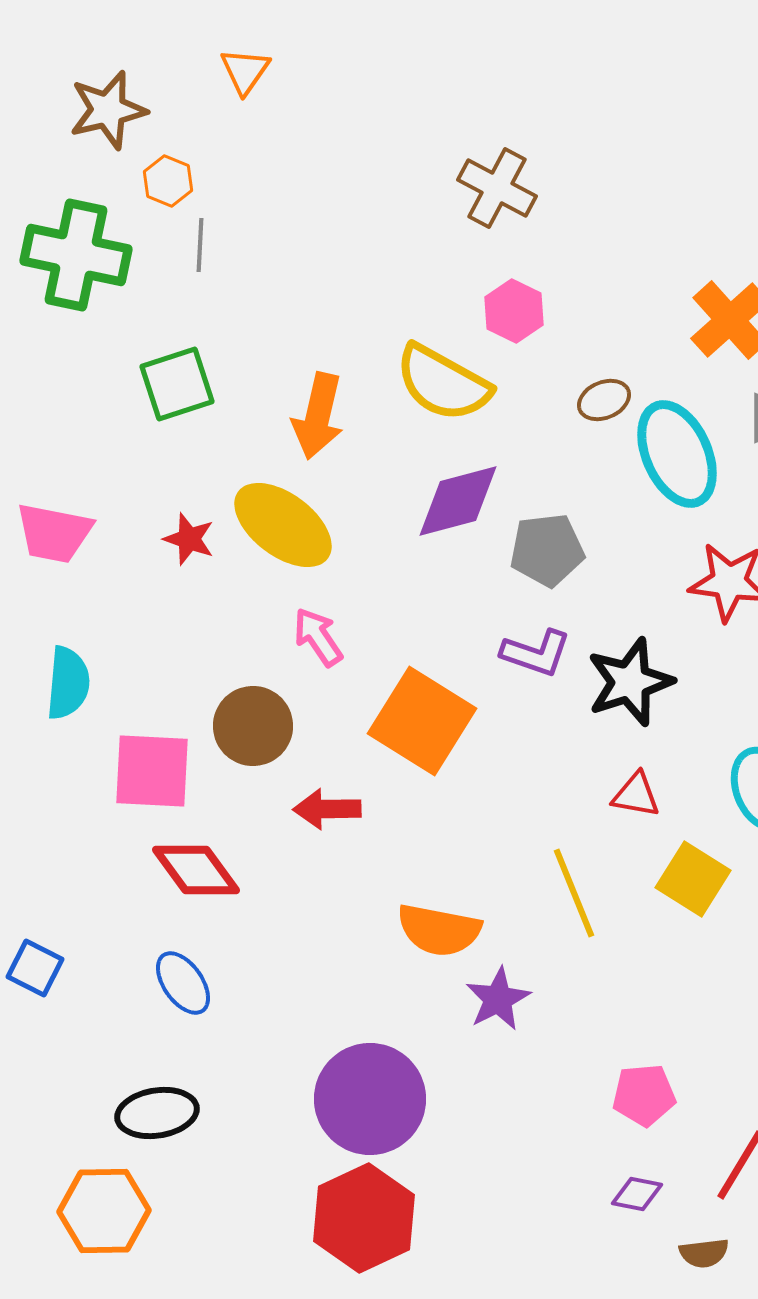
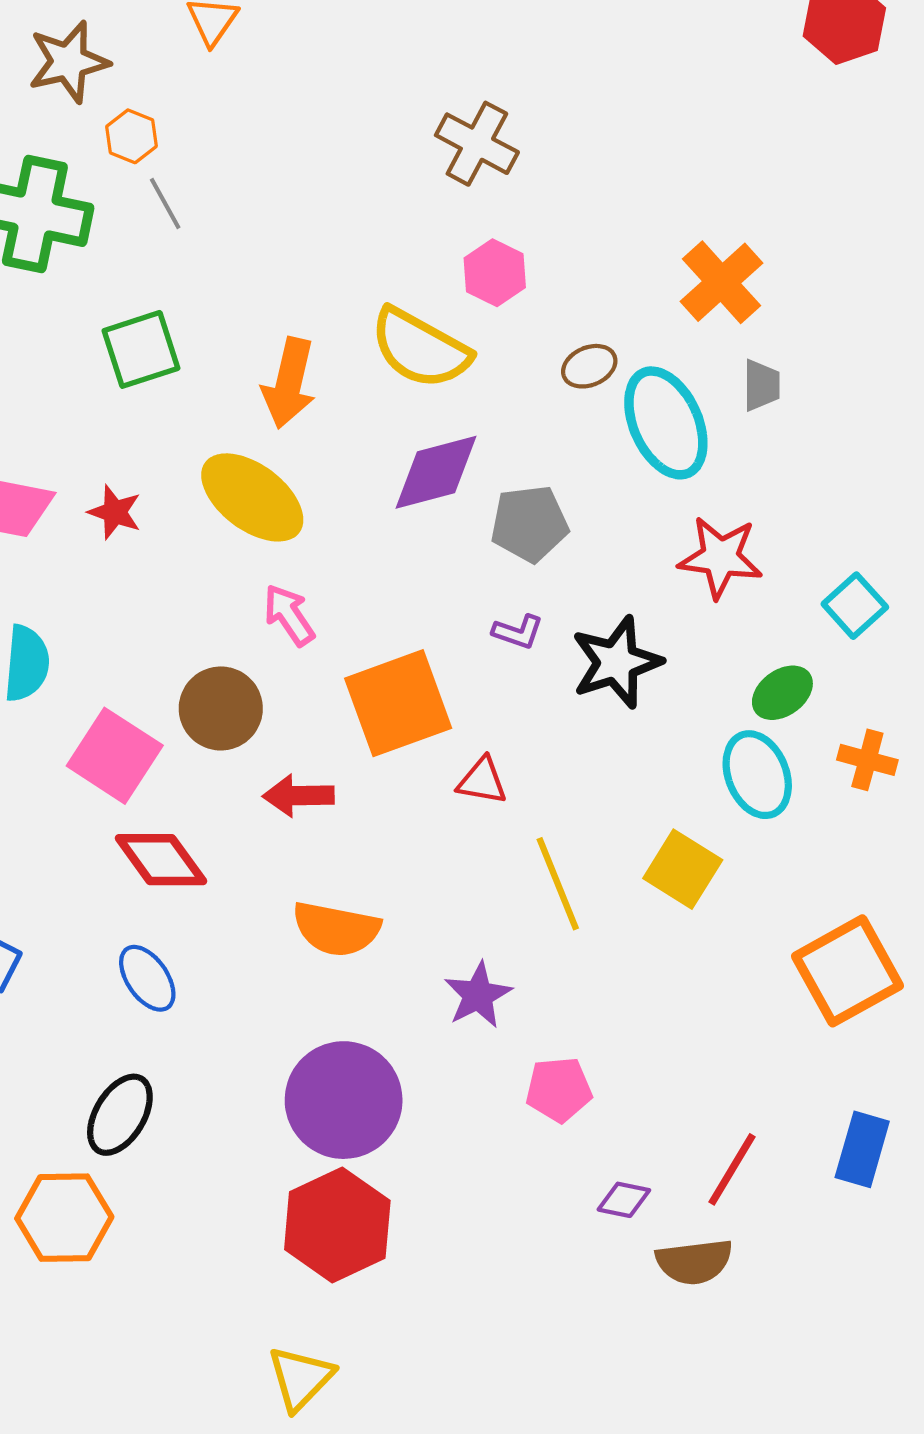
gray line: (200, 245) -> (165, 204), turned -32
red star: (189, 539) -> (115, 512), moved
purple L-shape: (536, 653) -> (518, 632), size x0.7
orange square: (422, 721) -> (398, 703), turned 38
pink square: (152, 771) -> (115, 756), turned 30
red triangle: (636, 795) -> (482, 781), moved
orange semicircle: (439, 930) -> (336, 929), moved
pink pentagon: (644, 1095) -> (559, 1090), moved
black ellipse: (157, 1113) -> (120, 1115), turned -50
brown semicircle: (704, 1253) -> (694, 1262), size x1.5

